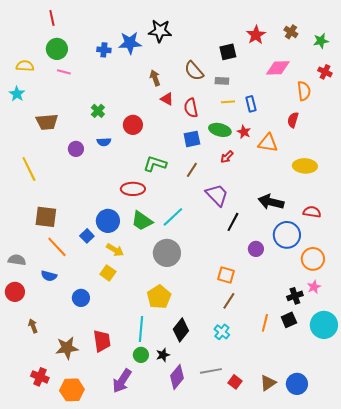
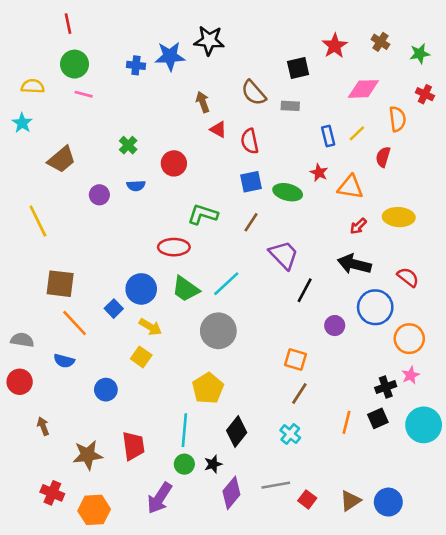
yellow line: (228, 102) -> (357, 133), moved, turned -40
brown trapezoid: (47, 122) -> (61, 160), turned -35
green ellipse: (220, 130) -> (288, 192), moved
red arrow: (227, 157) -> (358, 226), moved
red semicircle: (312, 212) -> (408, 277), turned 30

